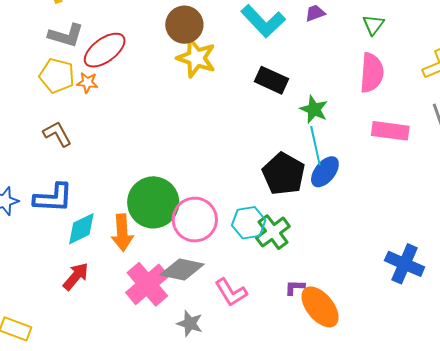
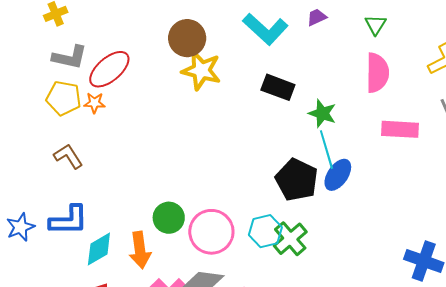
green circle: (153, 202) -> (169, 218), size x0.6

